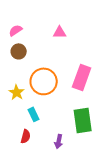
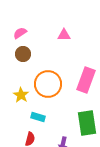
cyan rectangle: (34, 114) -> (38, 117), turned -48

